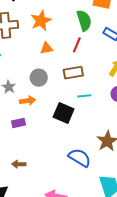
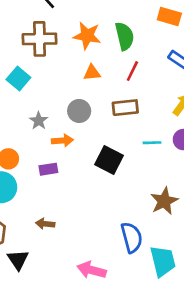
green semicircle: (84, 20) -> (125, 36), moved
orange star: (41, 21) -> (87, 36), turned 30
cyan line: (84, 96) -> (152, 143), moved
blue semicircle: (80, 158) -> (132, 237), moved, turned 40

